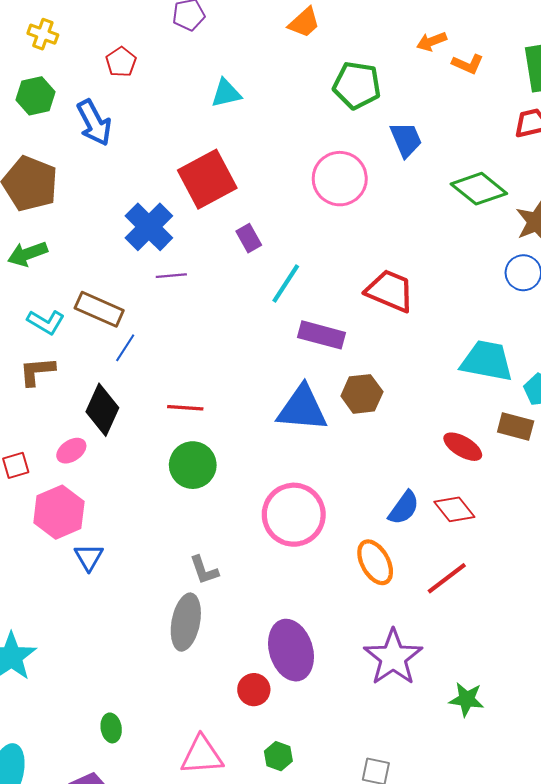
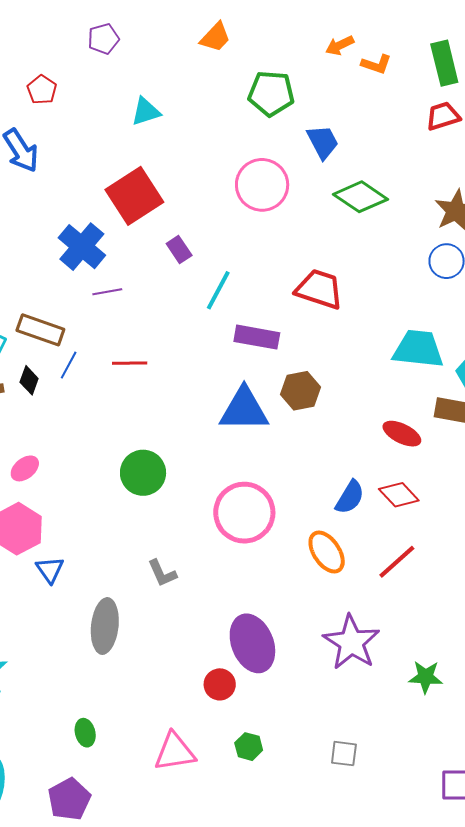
green diamond: (479, 189) -> (360, 197), moved
red line: (185, 408) -> (130, 363), moved
black diamond: (102, 410) -> (29, 380), moved, size x0.6
gray ellipse: (186, 622) -> (105, 626), moved

